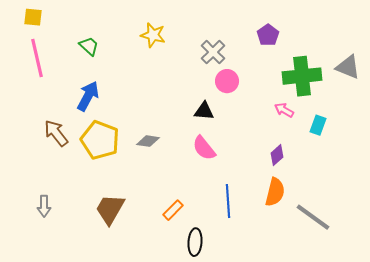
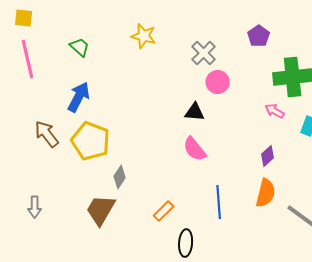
gray diamond: (148, 141) -> (120, 177), moved, turned -65

